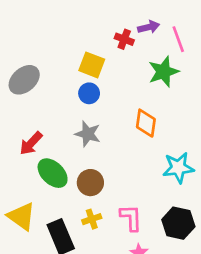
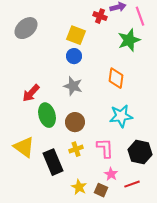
gray ellipse: (24, 80) -> (26, 28), moved
cyan star: (178, 168) -> (121, 116), moved
green ellipse: (53, 173) -> (47, 115), turned 30

